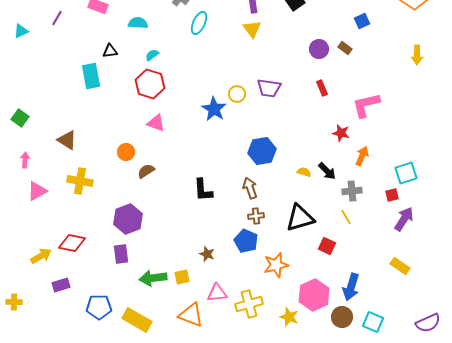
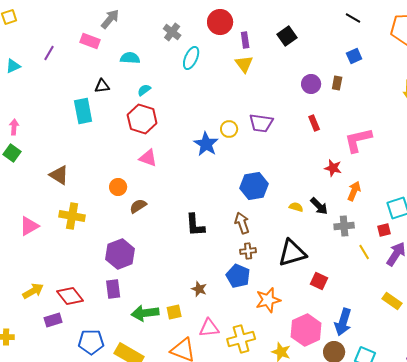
brown rectangle: (345, 48) -> (337, 83), turned 64
pink arrow: (25, 160) -> (14, 127), moved
yellow line: (346, 217) -> (364, 252), moved
red diamond: (72, 243) -> (70, 296), moved, turned 40

